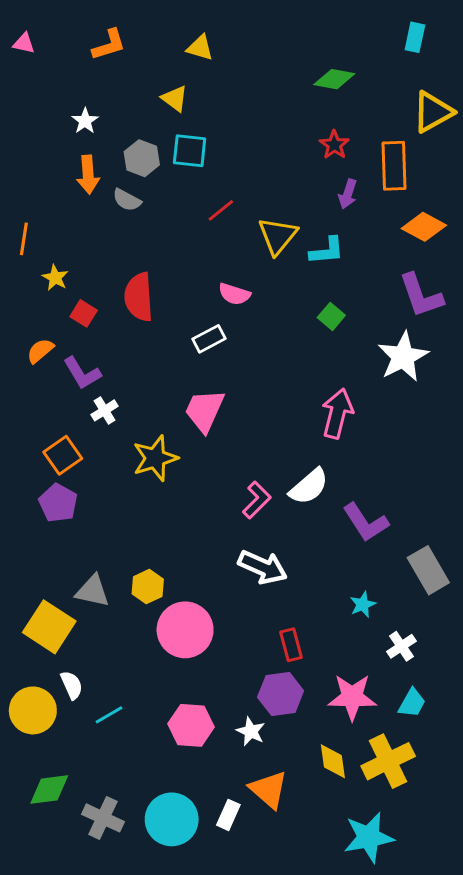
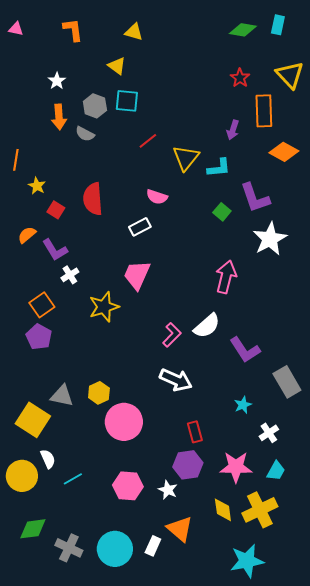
orange L-shape: (109, 45) -> (73, 30), turned -80
green diamond: (334, 79) -> (243, 30), moved
yellow triangle: (433, 112) -> (290, 75), turned -44
red star: (334, 145) -> (240, 78), moved
purple L-shape: (421, 296) -> (255, 198), moved

